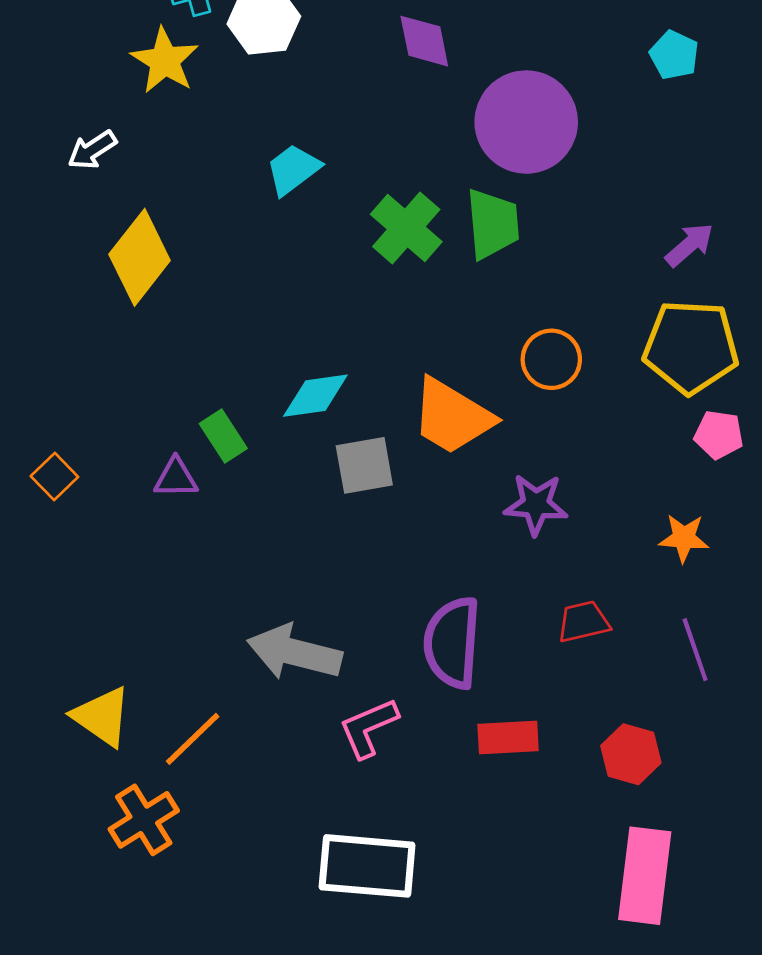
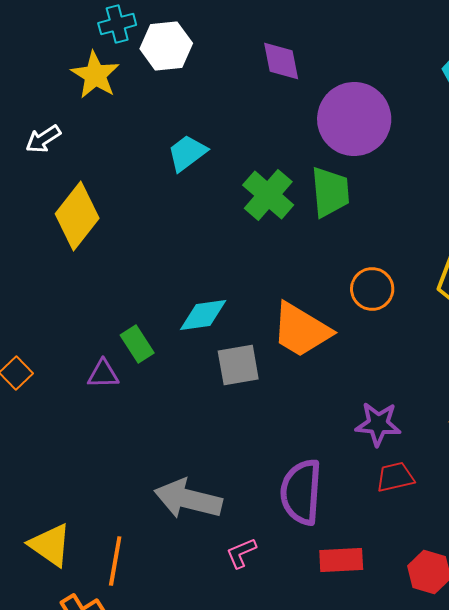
purple star: (536, 504) -> (378, 424), moved
pink L-shape: (368, 728) -> (241, 553), size x0.7
orange line: (193, 739) -> (115, 561), turned -36

